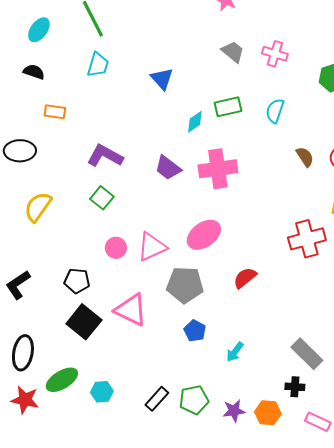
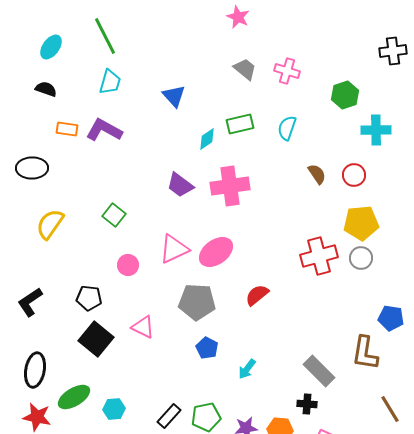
purple L-shape: (105, 156) -> (104, 130), moved
pink triangle: (152, 247) -> (174, 249), moved
pink triangle: (131, 310) -> (143, 327), size x0.7

